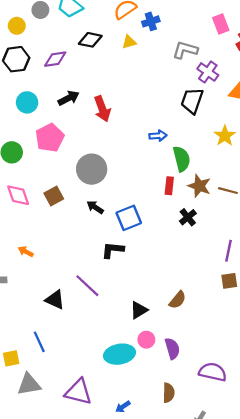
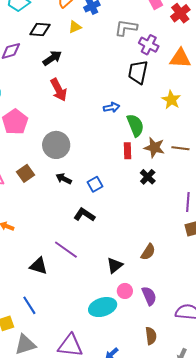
black arrow: (69, 98) -> (52, 58), moved
blue square: (129, 218) -> (95, 184), size x0.7
black L-shape: (113, 250) -> (84, 215), turned 35

